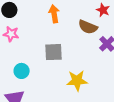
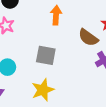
yellow star: (77, 81) -> (43, 90), moved, turned -30

